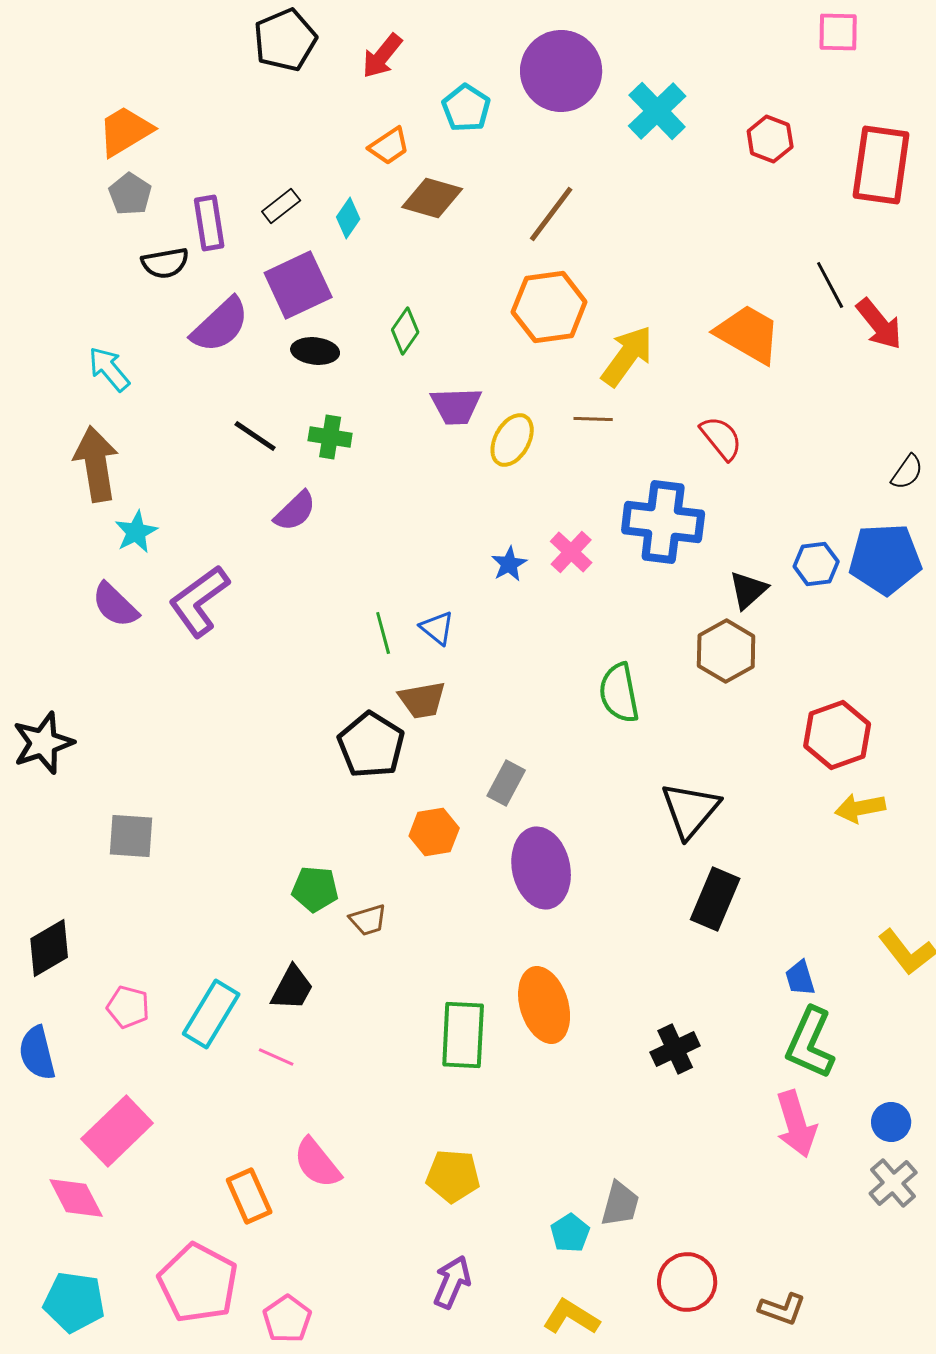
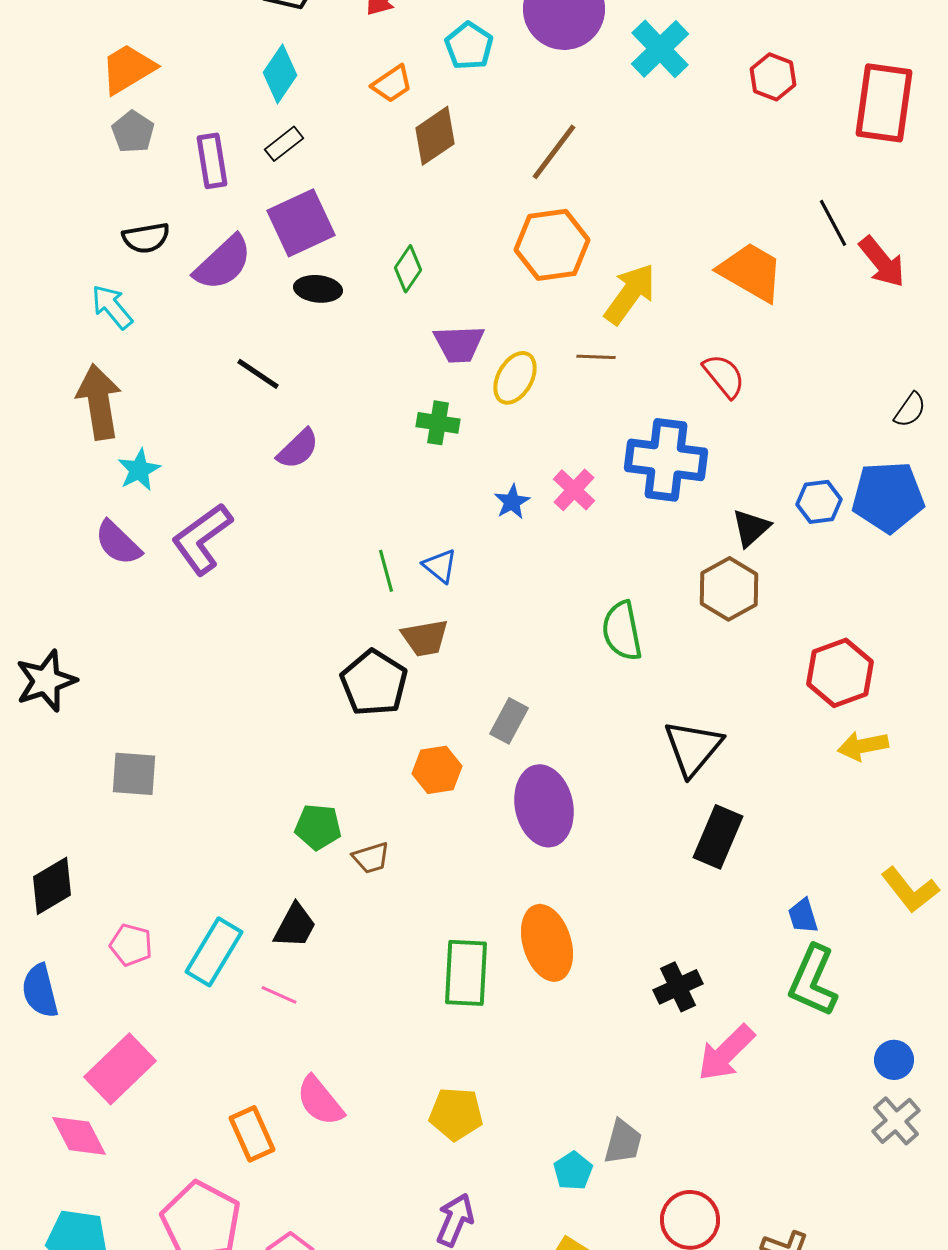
brown diamond: (432, 198) -> (435, 136), turned -50
cyan diamond: (348, 218) -> (280, 74), moved, size x1.4
black semicircle: (165, 263) -> (146, 238), moved
green cross: (330, 437) -> (438, 423), moved
pink arrow: (796, 1124) -> (726, 1053), moved, turned 62

